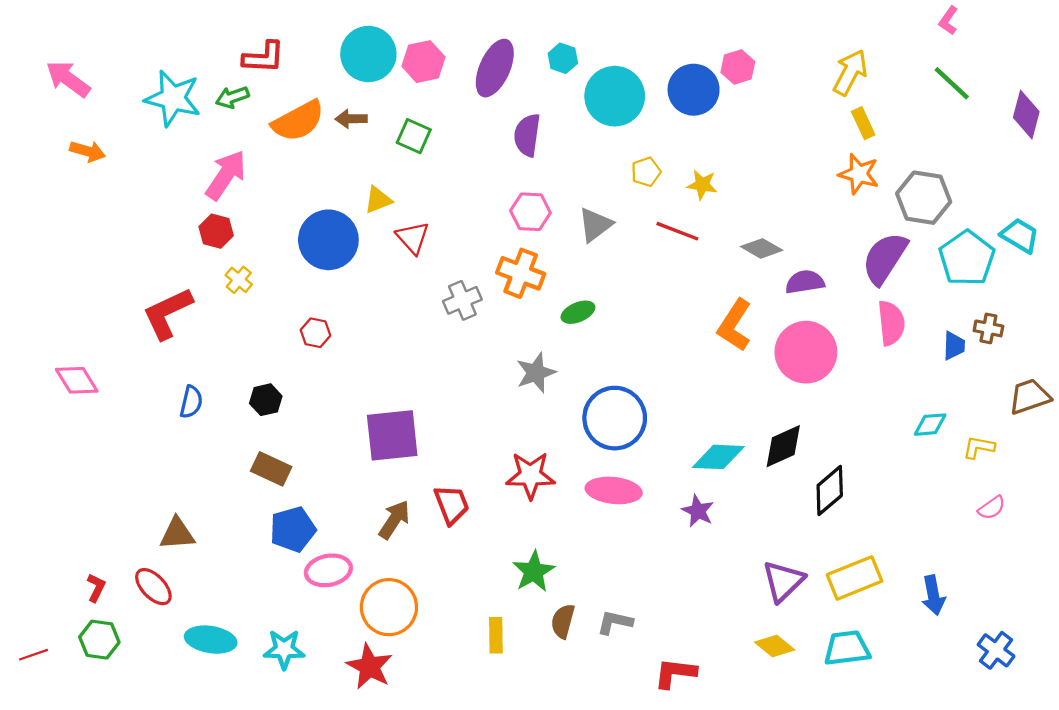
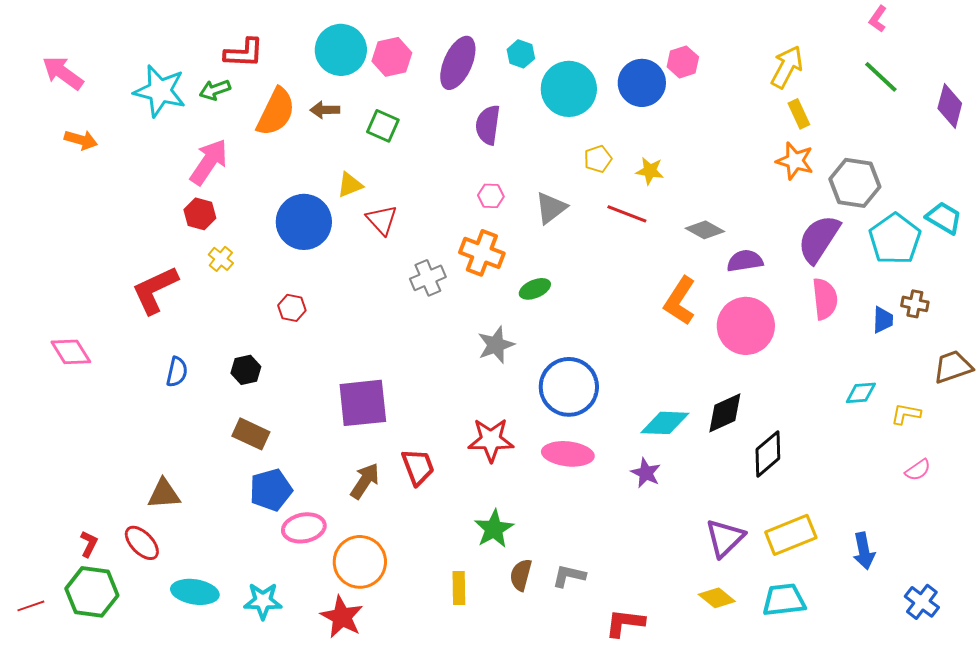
orange semicircle: (298, 121) -> (276, 112), turned -36
pink hexagon: (530, 212) -> (491, 196), size x0.7
green hexagon: (99, 640) -> (92, 592), size x1.4

